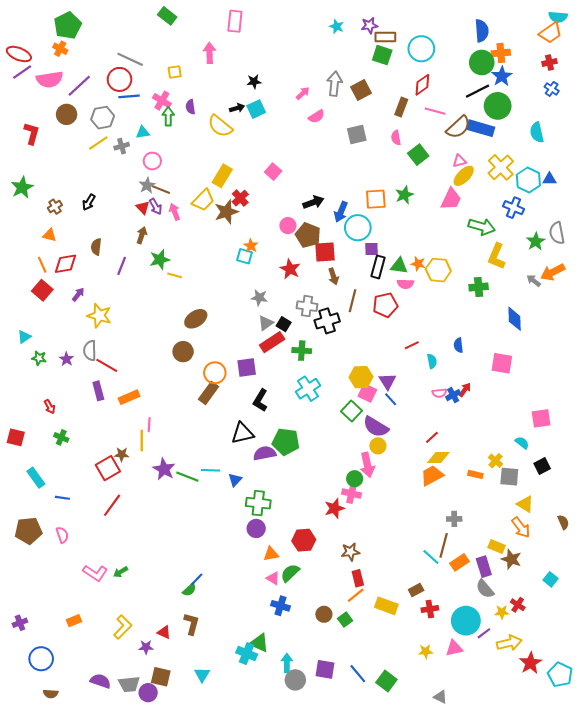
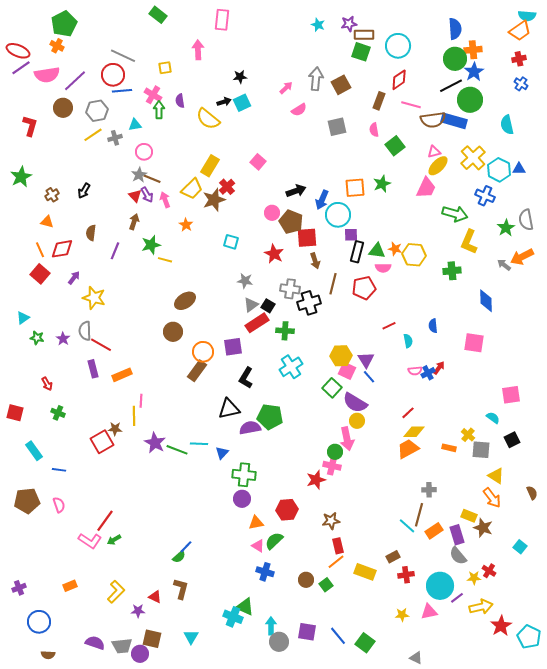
brown semicircle: (458, 127) -> (433, 120), turned 35
orange star: (251, 246) -> (186, 225), moved
red line: (112, 505) -> (105, 521), moved

